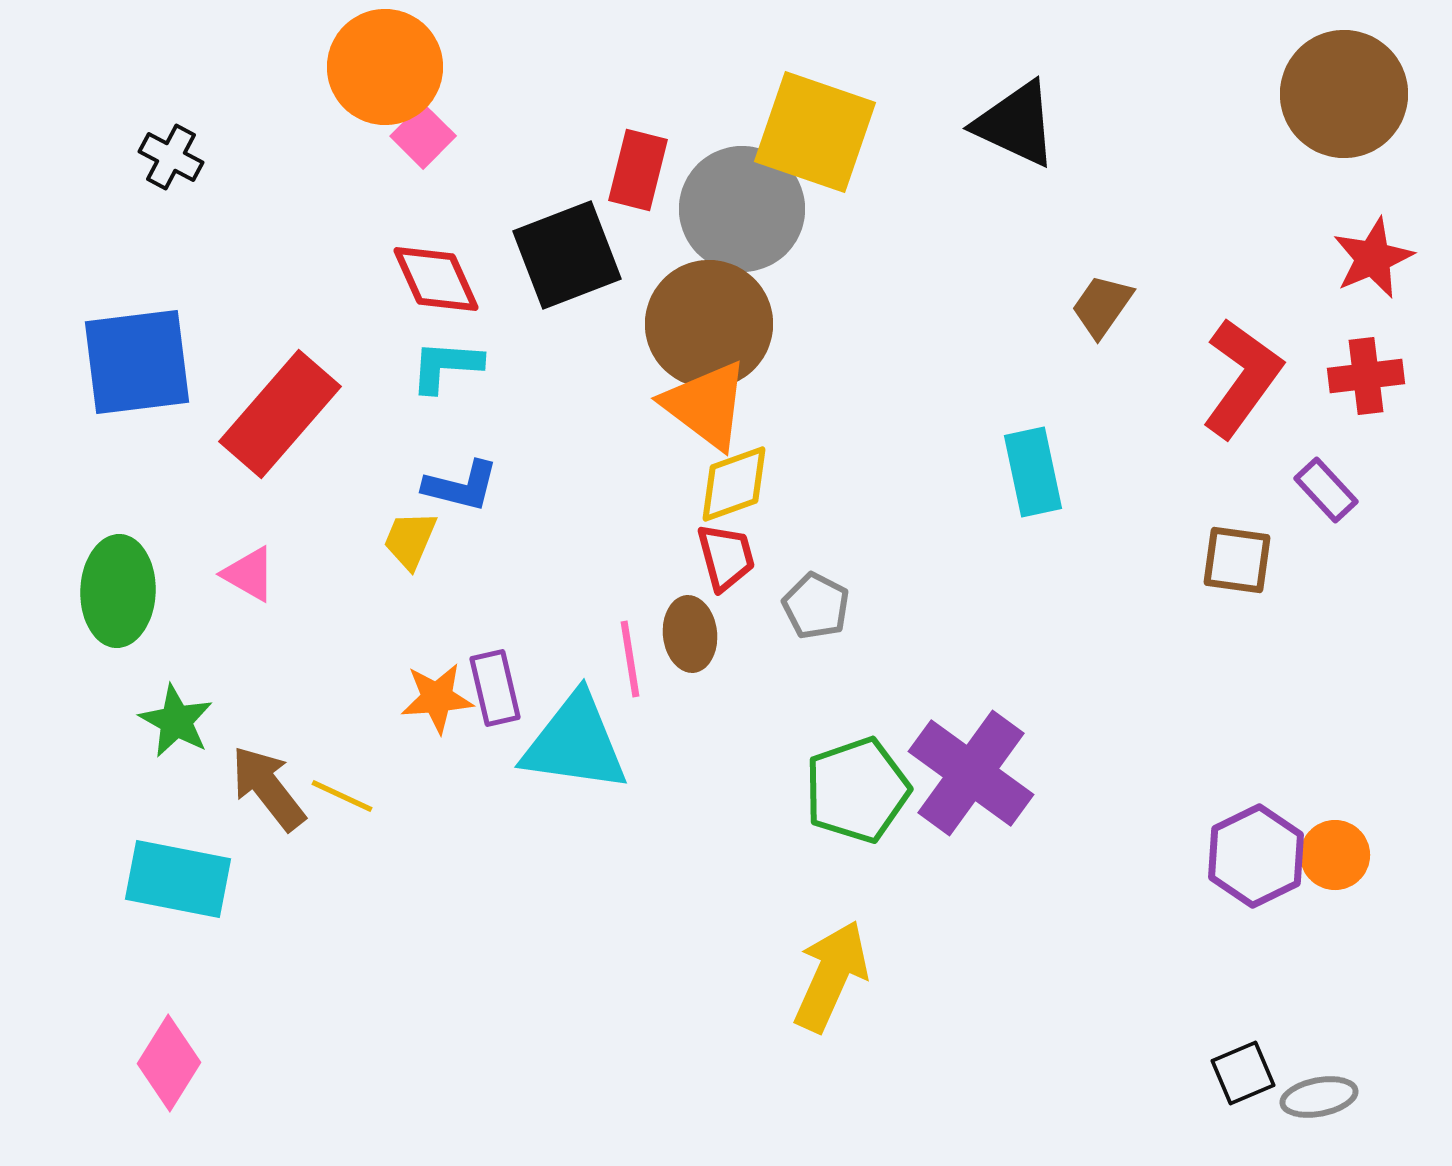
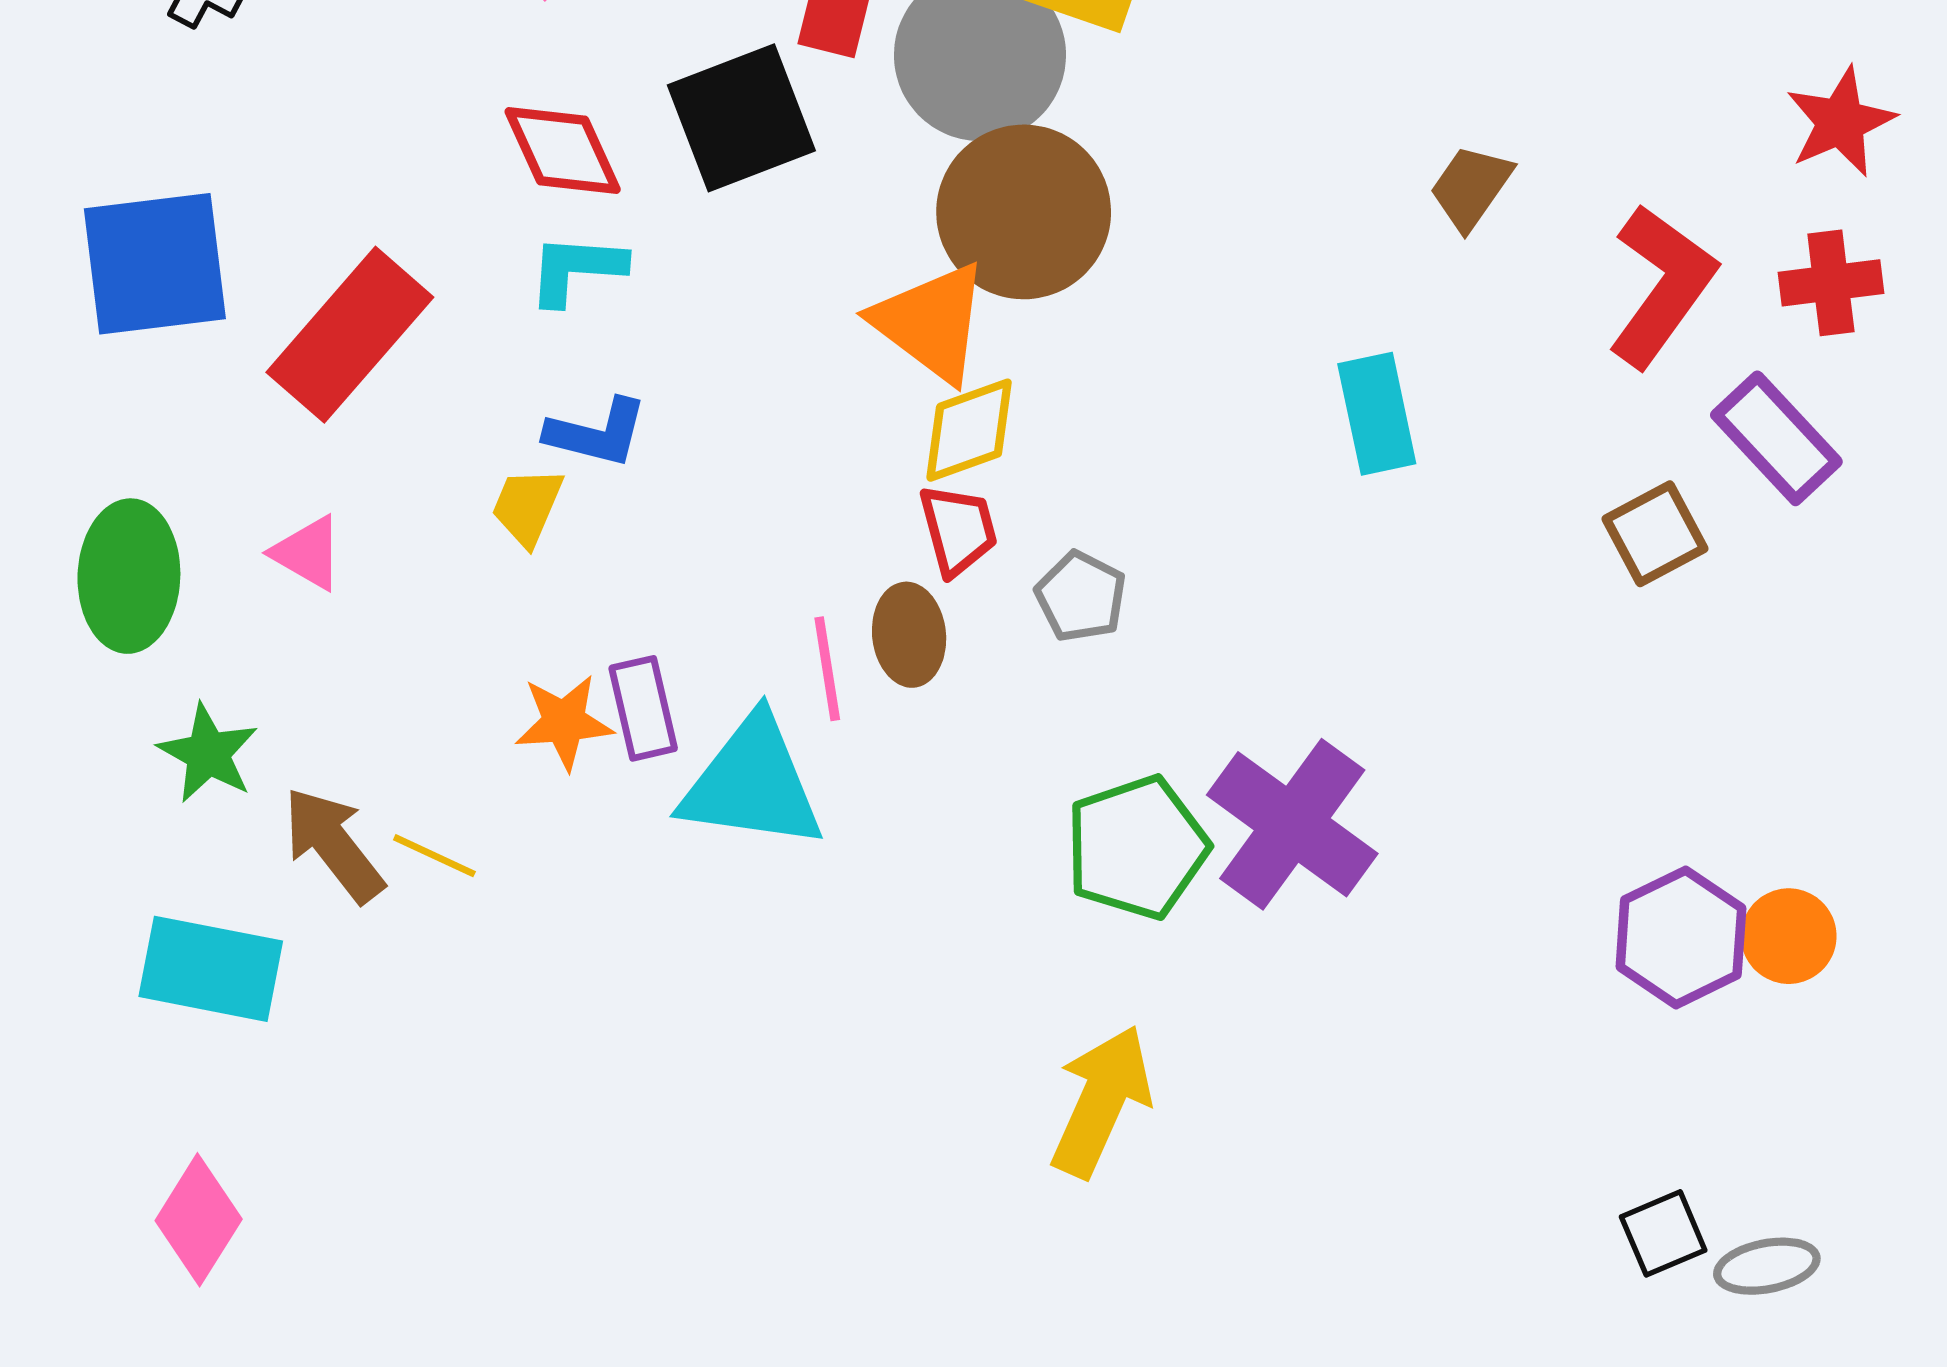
brown circle: (709, 324) -> (1024, 212), moved
purple rectangle: (1326, 490) -> (1776, 438), size x1.5
brown square: (1237, 560) -> (1655, 534), turned -36

